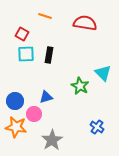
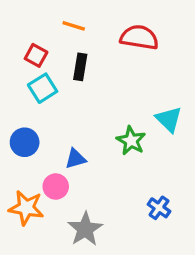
cyan square: (26, 54) -> (43, 88), turned -30
black rectangle: (49, 55) -> (80, 67), moved
blue circle: (15, 101) -> (25, 142), moved

